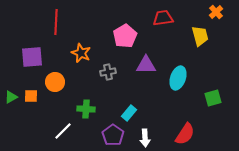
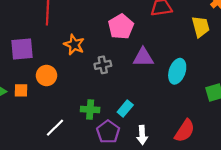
green cross: (86, 109) -> (90, 109), moved

